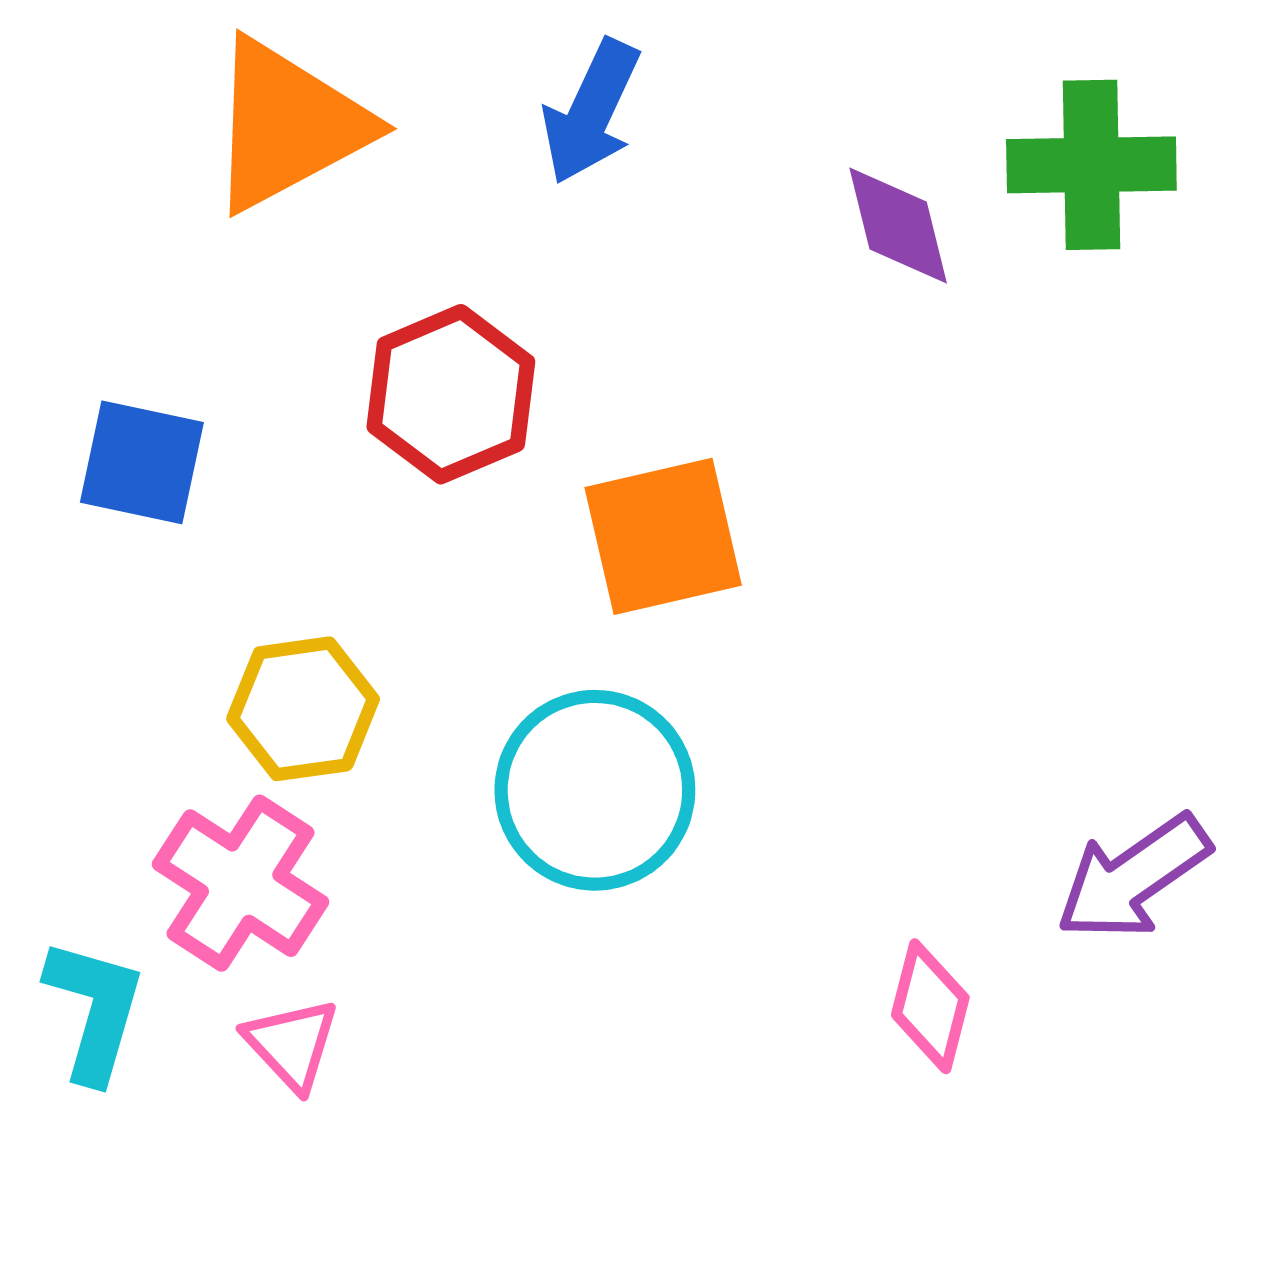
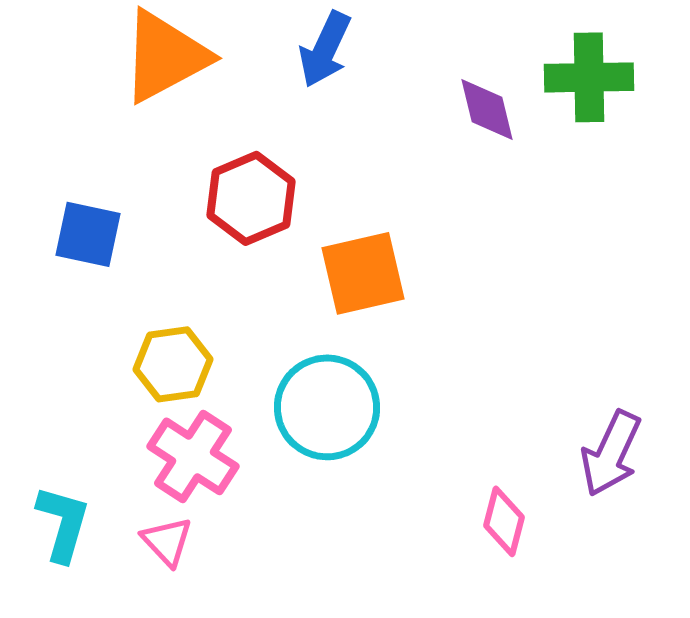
purple arrow: (1133, 877) -> (611, 453), turned -30
pink cross: (241, 883) -> (193, 456), moved

